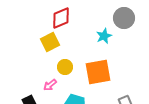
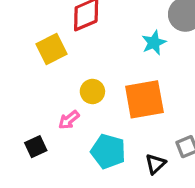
yellow square: (50, 42) -> (52, 49), moved

